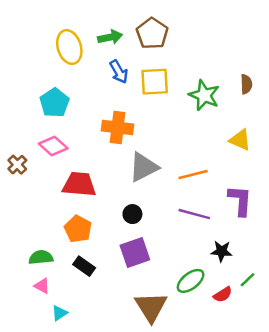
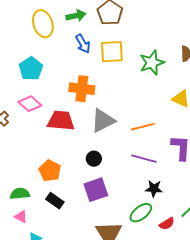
green star: (204, 95) -> (152, 63), turned 30
red trapezoid: (79, 184) -> (61, 121), moved
black star: (222, 251) -> (154, 189), moved

